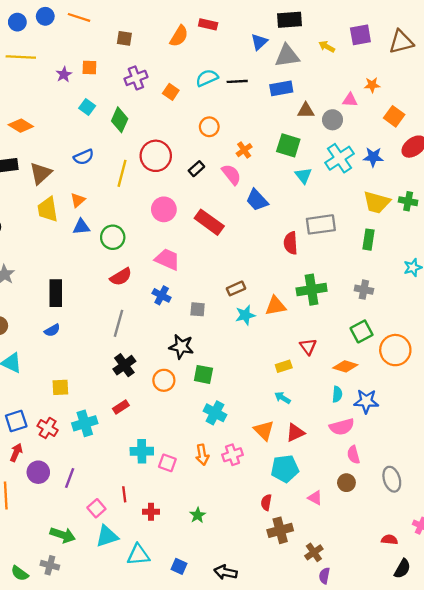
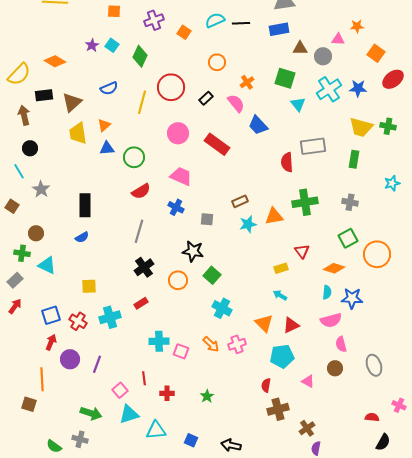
purple star: (64, 74) -> (92, 45), moved
green square: (203, 374) -> (212, 275), turned 30
orange arrow: (202, 455) -> (211, 344), turned -36

